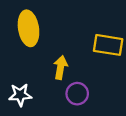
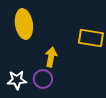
purple circle: (77, 94) -> (43, 79), moved

